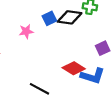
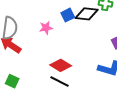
red diamond: (74, 68) -> (61, 65), moved

